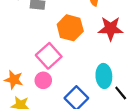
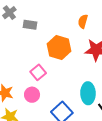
pink square: (49, 56) -> (38, 72), size x0.7

